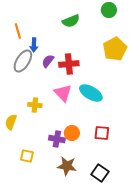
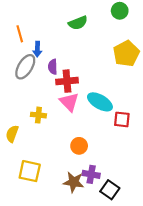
purple semicircle: (48, 61) -> (53, 67), turned -40
red cross: (69, 64) -> (67, 81), moved
red square: (102, 133) -> (122, 119), moved
purple cross: (57, 139) -> (91, 174), moved
yellow square: (27, 156) -> (30, 171), size x1.5

